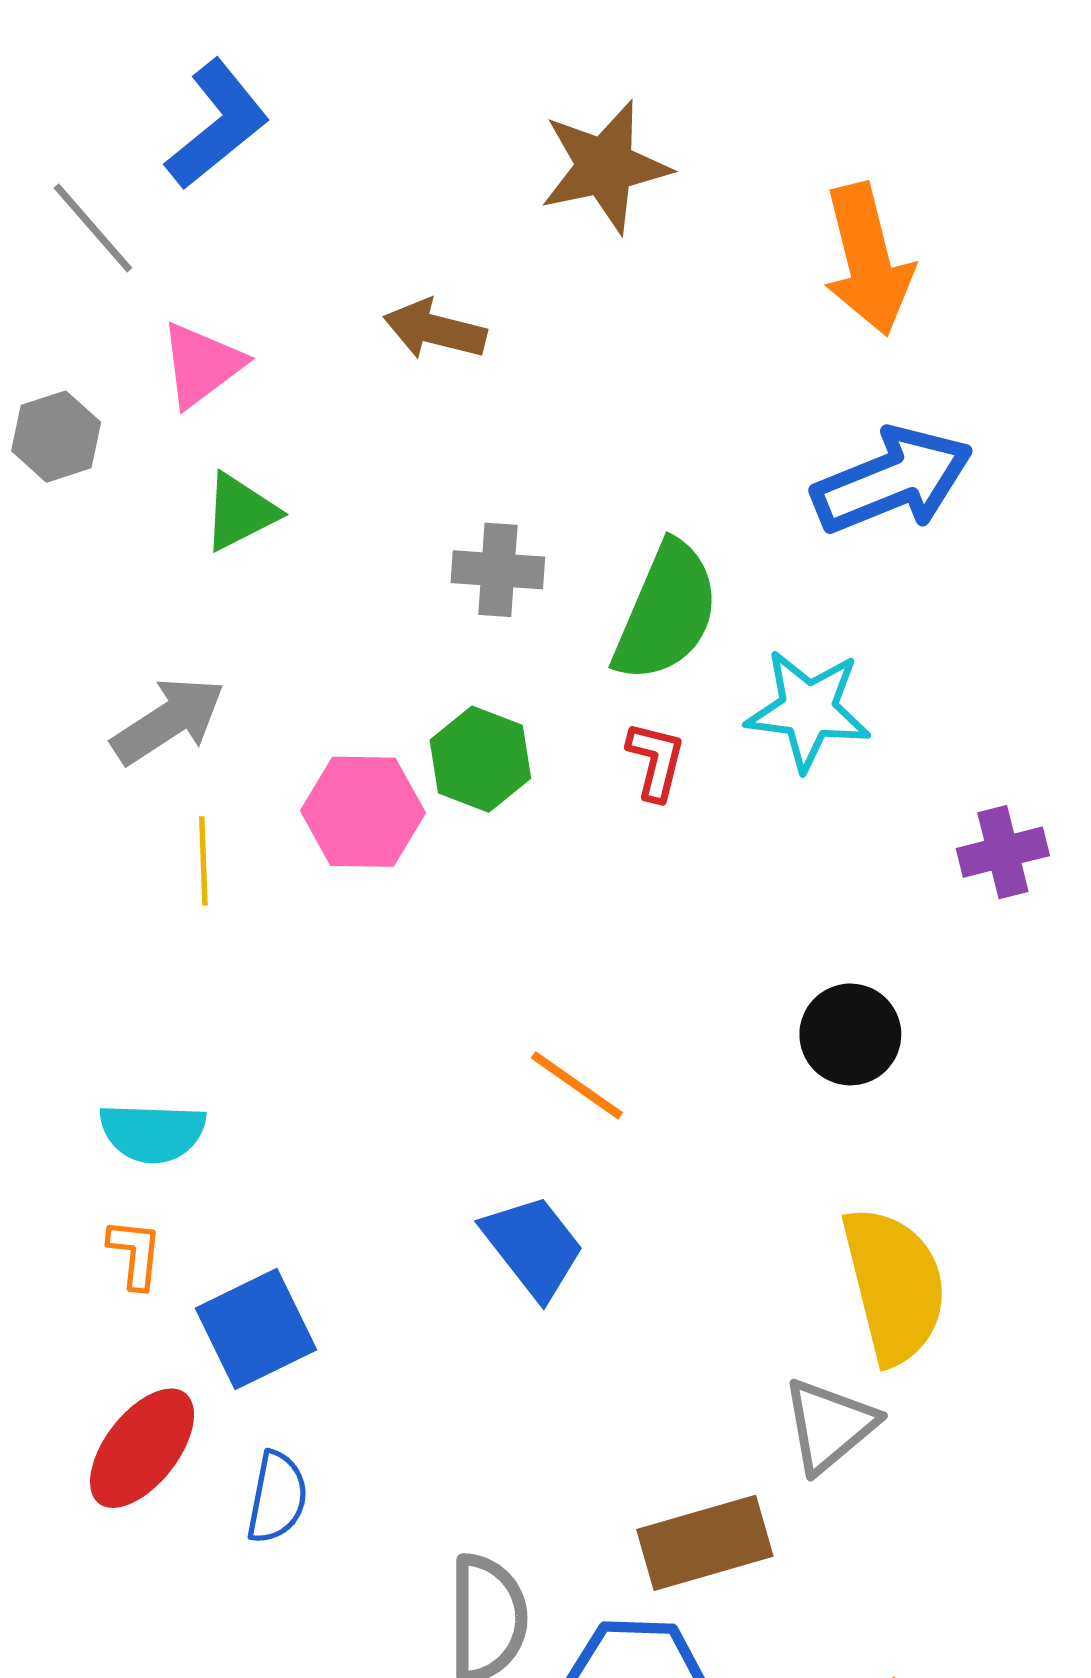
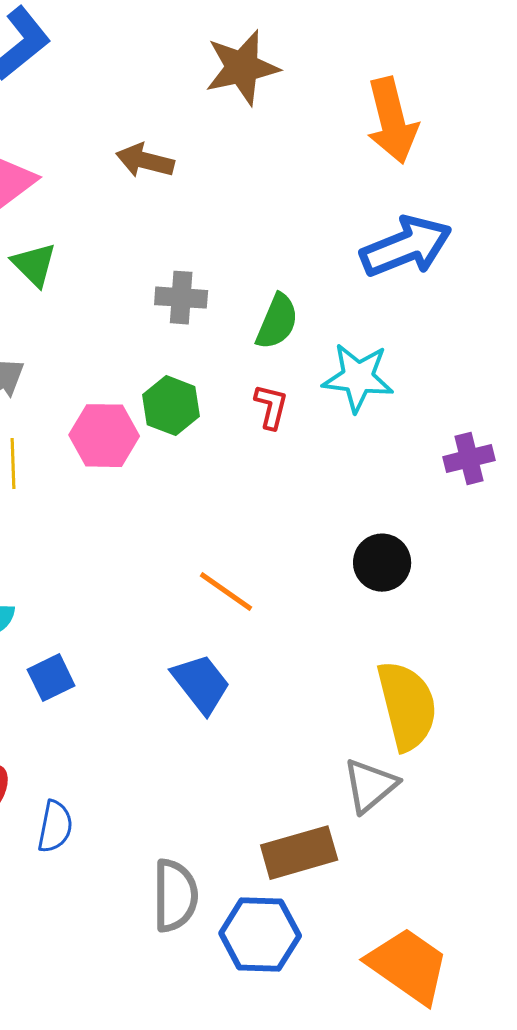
green triangle: (240, 512) -> (34, 265), turned -48
green semicircle: (666, 612) -> (277, 322), size x0.7
blue square: (256, 1329) -> (51, 678), moved, size x0.7

